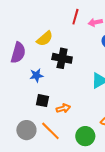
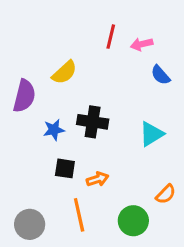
black cross: (62, 58) -> (93, 122), moved
gray circle: (26, 130) -> (30, 224), moved
orange line: (50, 131) -> (79, 215), turned 35

